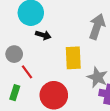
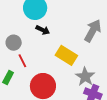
yellow rectangle: (73, 58) -> (66, 55), turned -65

